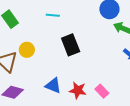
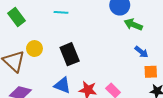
black rectangle: (71, 45) -> (70, 54), moved

